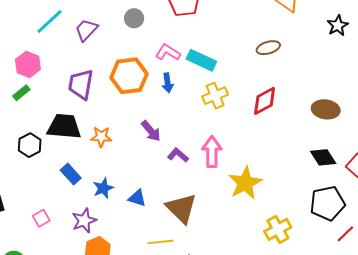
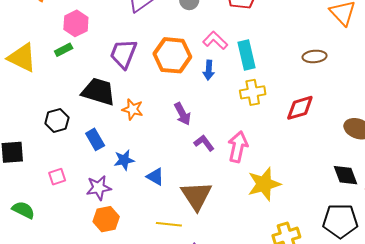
cyan rectangle: (201, 60) -> (247, 55), turned 40
black hexagon: (30, 145) -> (57, 121), moved

